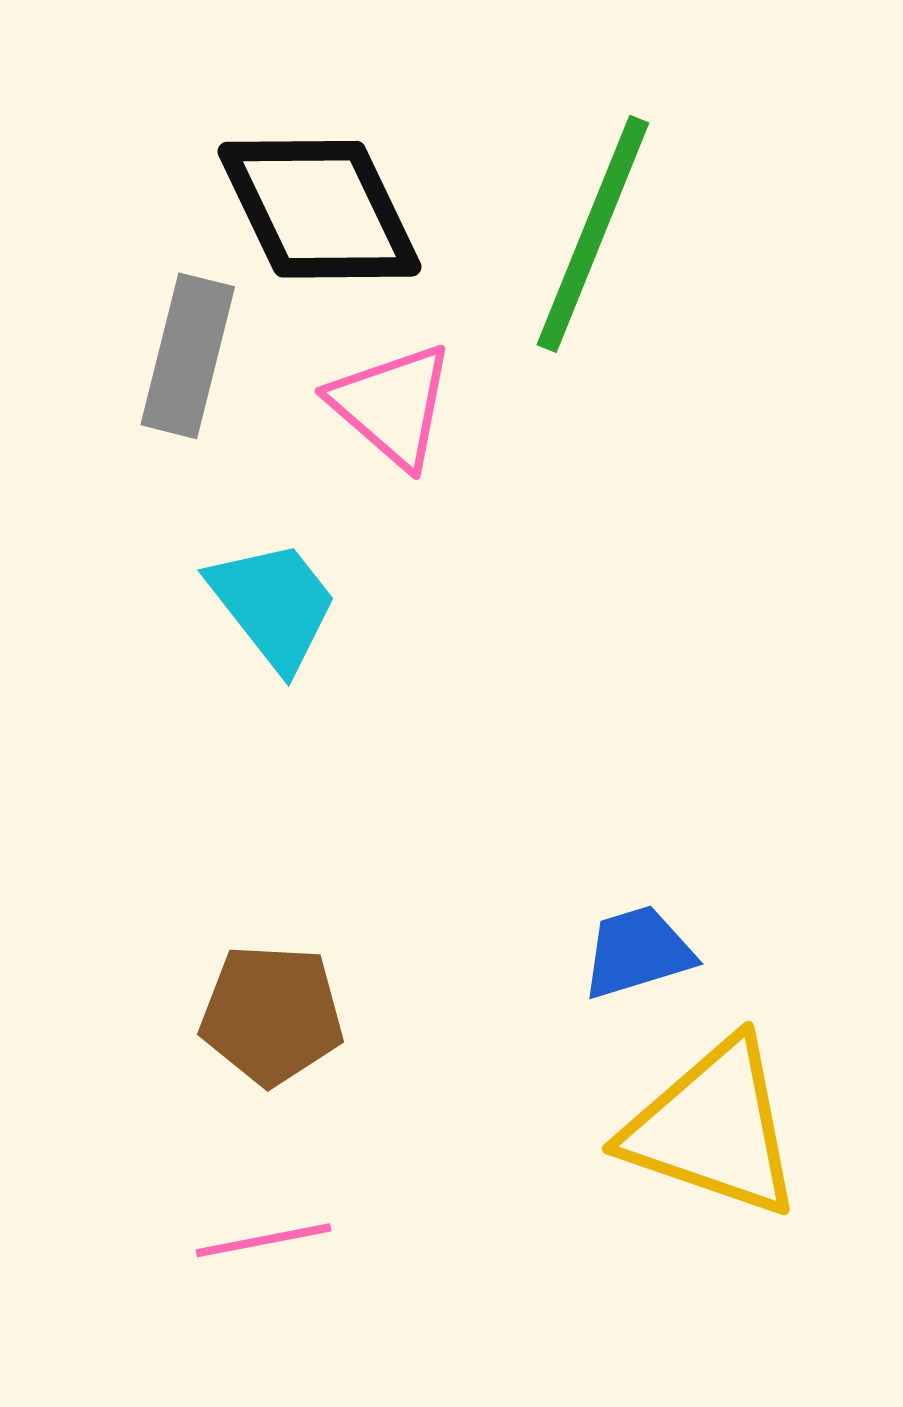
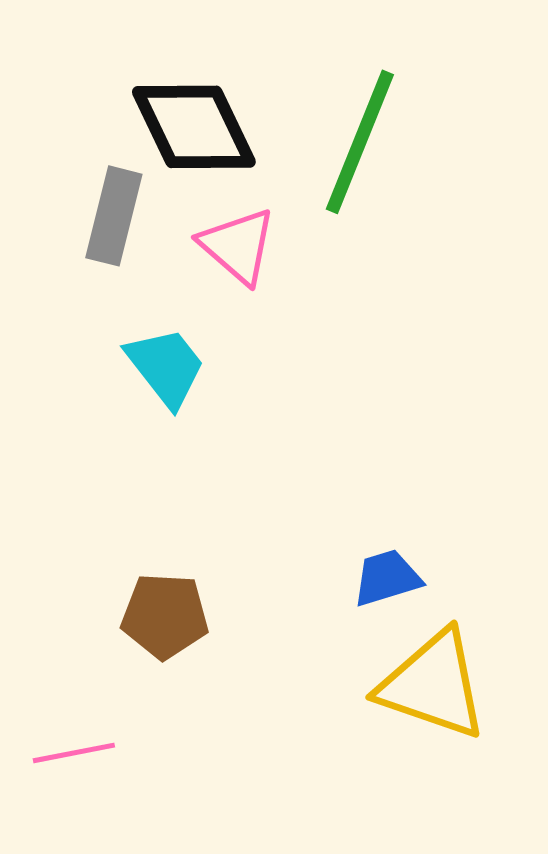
pink line: (264, 1240) -> (74, 753), moved

